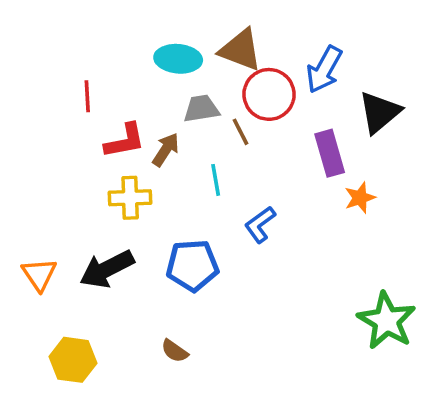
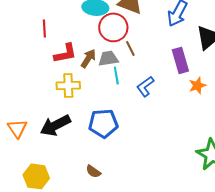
red circle: (269, 94) -> (113, 27), moved
gray trapezoid: (201, 109) -> (108, 58), moved
blue L-shape: (260, 224) -> (145, 86), moved

